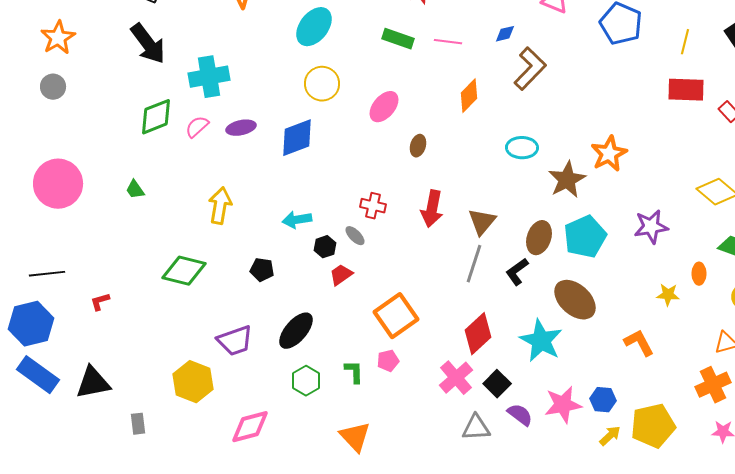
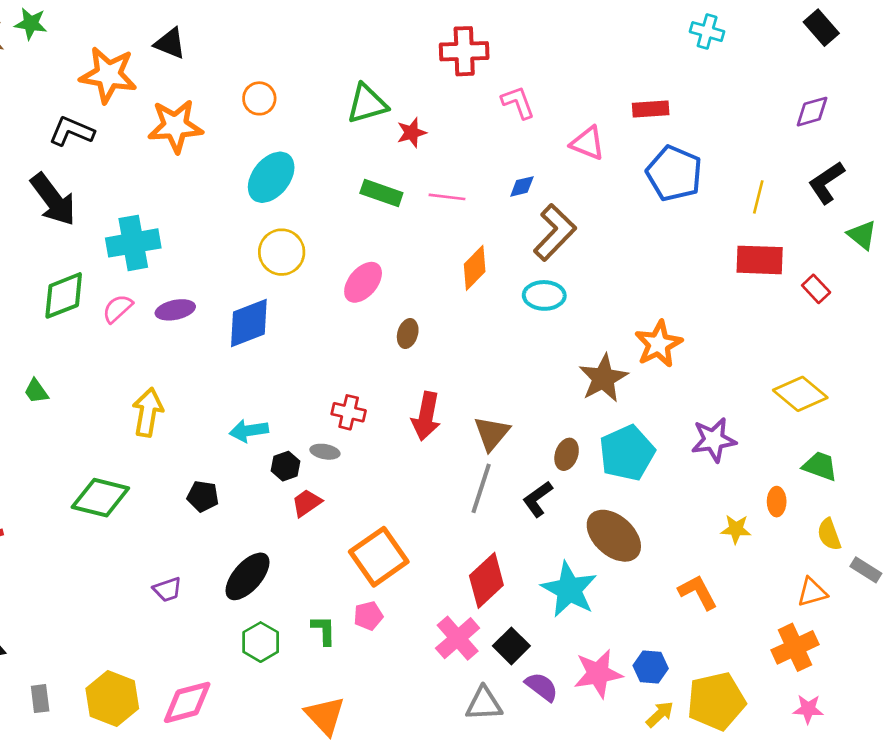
cyan ellipse: (522, 148) -> (544, 295), moved
gray ellipse: (355, 236) -> (325, 452), turned -35
brown ellipse: (539, 238) -> (567, 454), size x0.7
purple trapezoid: (235, 341) -> (167, 590), size x0.6
yellow hexagon: (193, 382) -> (112, 699), moved

